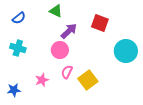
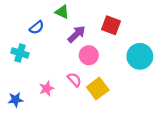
blue semicircle: (19, 18) -> (37, 27), moved
pink circle: (60, 50) -> (89, 55), moved
pink semicircle: (67, 72) -> (74, 80), turned 112

